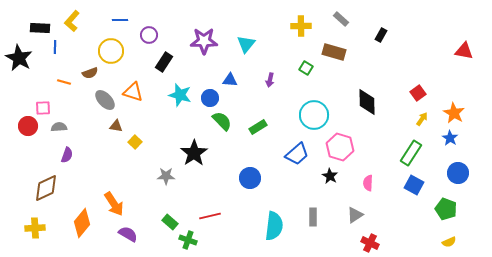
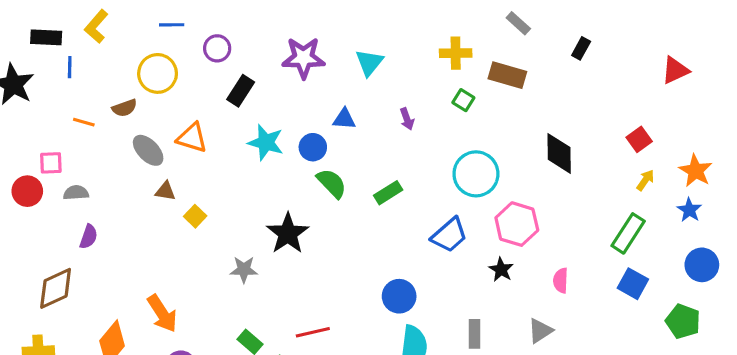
yellow cross: (301, 26) -> (456, 53), moved
red triangle: (464, 51) -> (675, 70), moved, turned -36
purple arrow: (270, 80) -> (407, 119), turned -32
blue circle: (250, 178) -> (399, 296), moved

